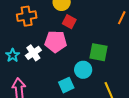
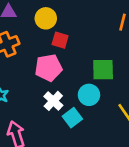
white cross: (33, 53) -> (53, 101), moved

